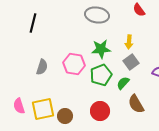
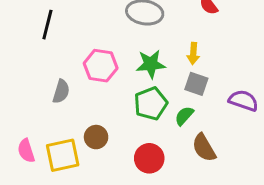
gray square: (131, 62) -> (196, 84), turned -35
pink hexagon: (74, 64) -> (101, 66), moved
brown circle: (65, 116) -> (96, 137), moved

